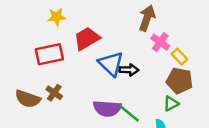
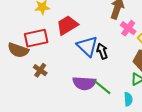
black arrow: (129, 70) -> (102, 51), turned -112
brown semicircle: (28, 99) -> (18, 50), moved

